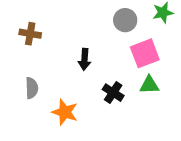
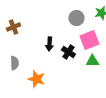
brown cross: (30, 34) -> (13, 27), turned -32
black cross: (113, 93) -> (68, 52), moved

